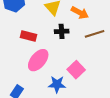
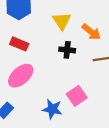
red rectangle: (28, 36) -> (19, 44), moved
pink ellipse: (38, 60) -> (21, 76), moved

